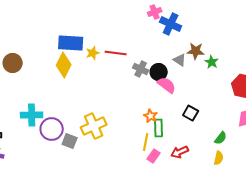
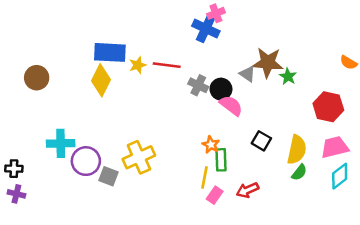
blue cross: (171, 24) -> (206, 28), moved
brown star: (196, 51) -> (268, 63), size x1.4
yellow semicircle: (219, 158) -> (297, 150), moved, size x1.6

